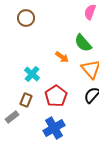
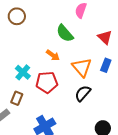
green semicircle: (83, 43) -> (65, 33), moved
red pentagon: (56, 96) -> (47, 82), moved, turned 30

